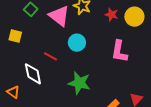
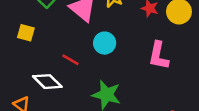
white diamond: (33, 74) -> (47, 82), turned -35

